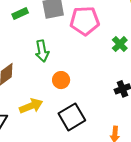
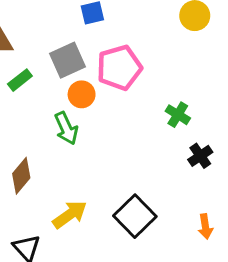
green cross: (120, 44) -> (178, 115), moved
orange circle: (61, 80) -> (82, 94), moved

